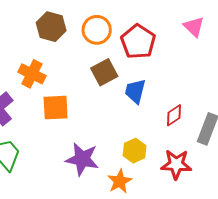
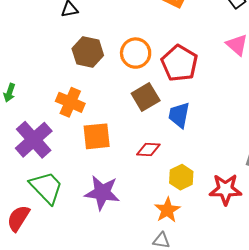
red diamond: (174, 115) -> (148, 149), moved, turned 40
purple star: (82, 159) -> (102, 193), moved

